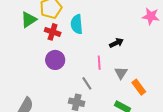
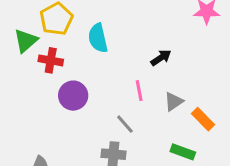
red cross: (53, 32) -> (51, 60), moved
gray triangle: (121, 73) -> (174, 102), turned 32

